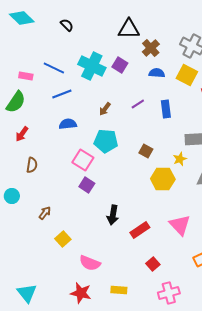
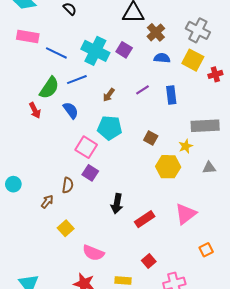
pink rectangle: (26, 76) -> (28, 36), moved, size x1.5
blue line: (62, 94) -> (77, 80), moved
green semicircle: (16, 102) -> (49, 88), moved
blue semicircle: (68, 124) -> (71, 110), turned 60
red arrow: (22, 134) -> (35, 110), moved, turned -63
brown semicircle: (32, 165) -> (68, 185), moved
pink triangle: (180, 225) -> (186, 214), turned 35
red square: (153, 264) -> (149, 261), moved

